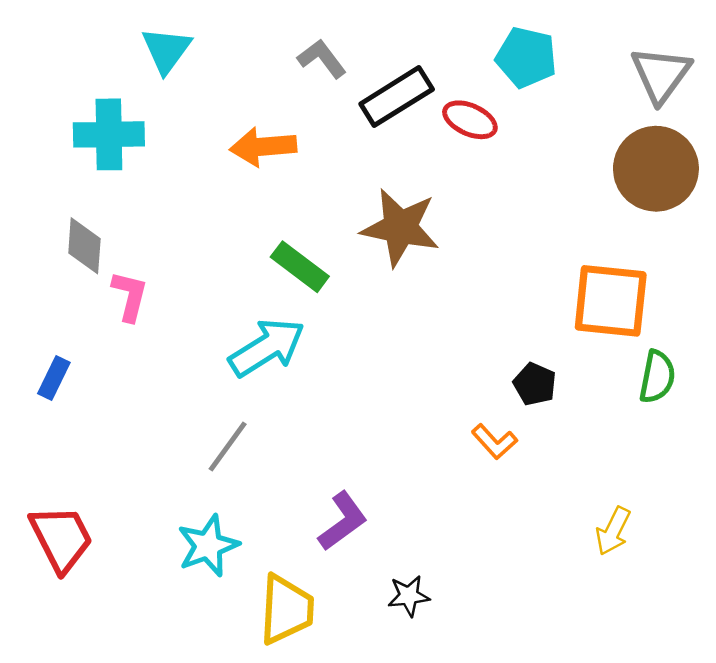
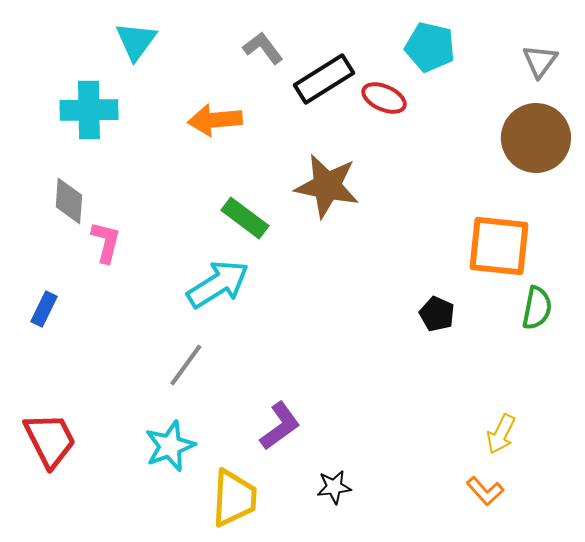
gray triangle: (661, 75) -> (540, 61), size x0.7
orange L-shape: (494, 442) -> (485, 491), moved

